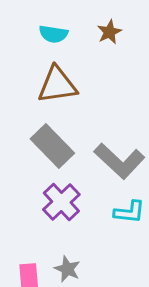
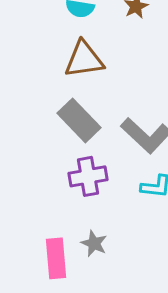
purple cross: (61, 202) -> (88, 176), turned 33

